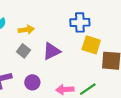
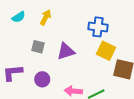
yellow arrow: (26, 30) -> (46, 17), moved, turned -63
gray square: (23, 51) -> (38, 47), turned -32

